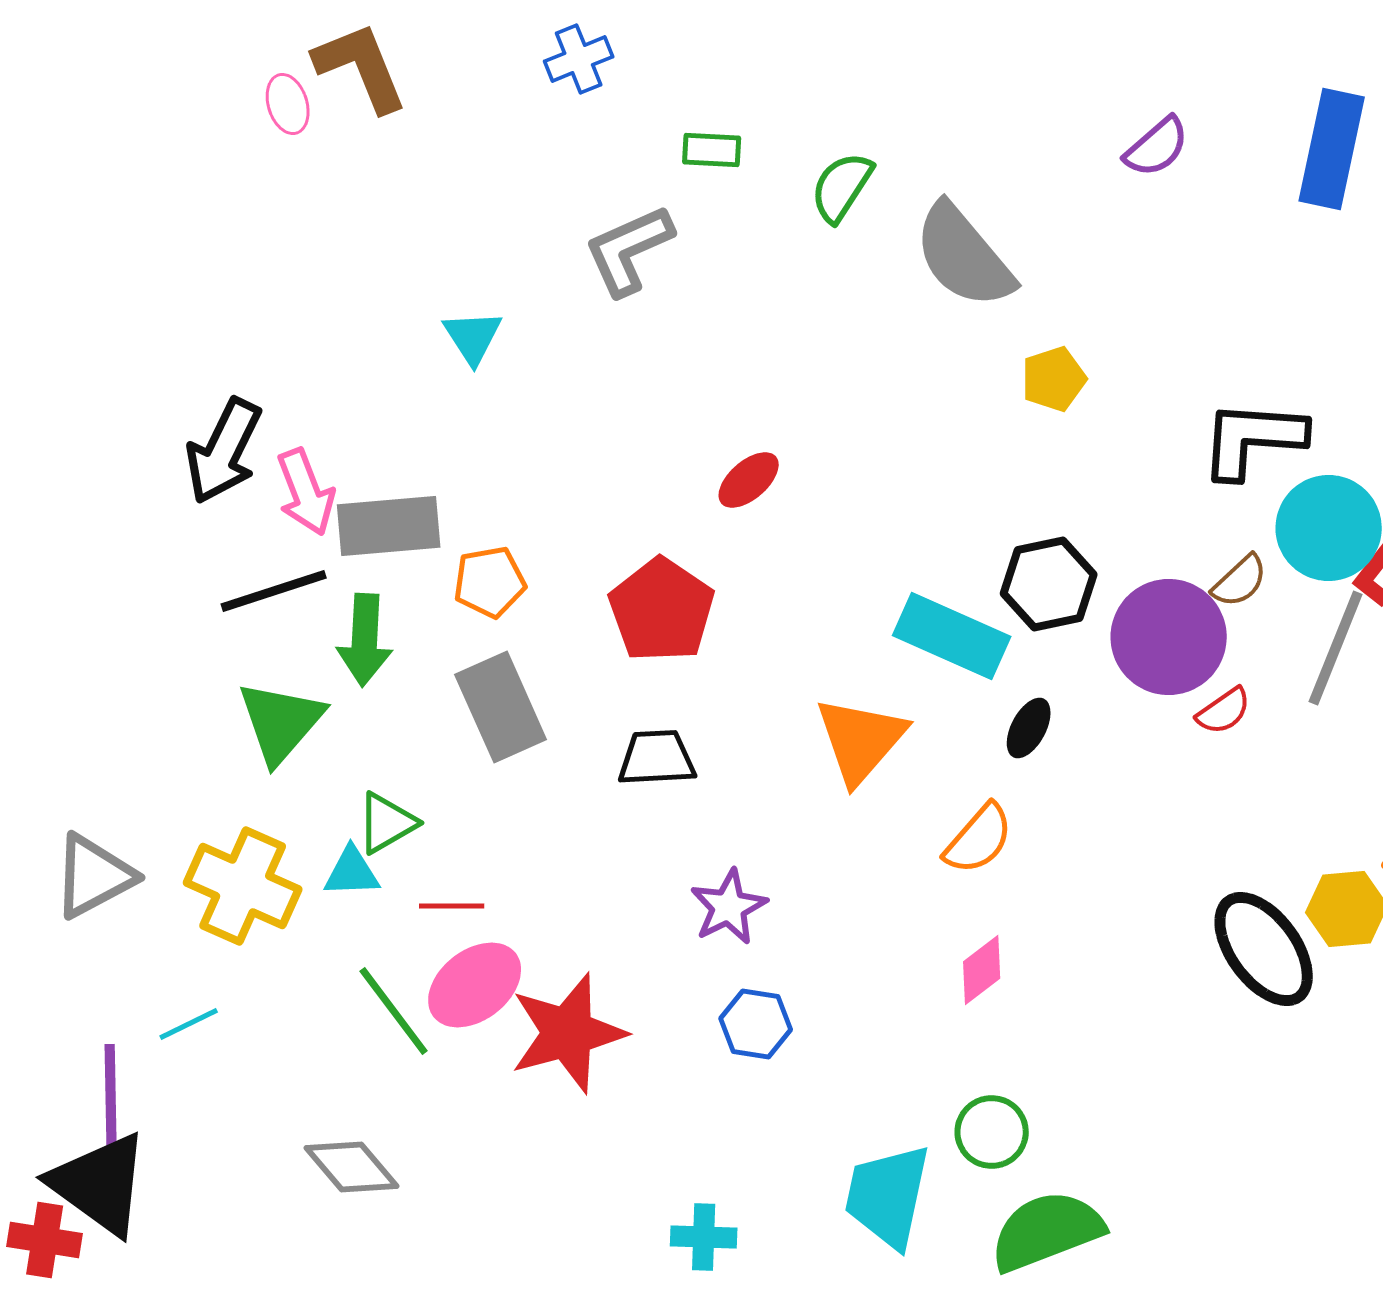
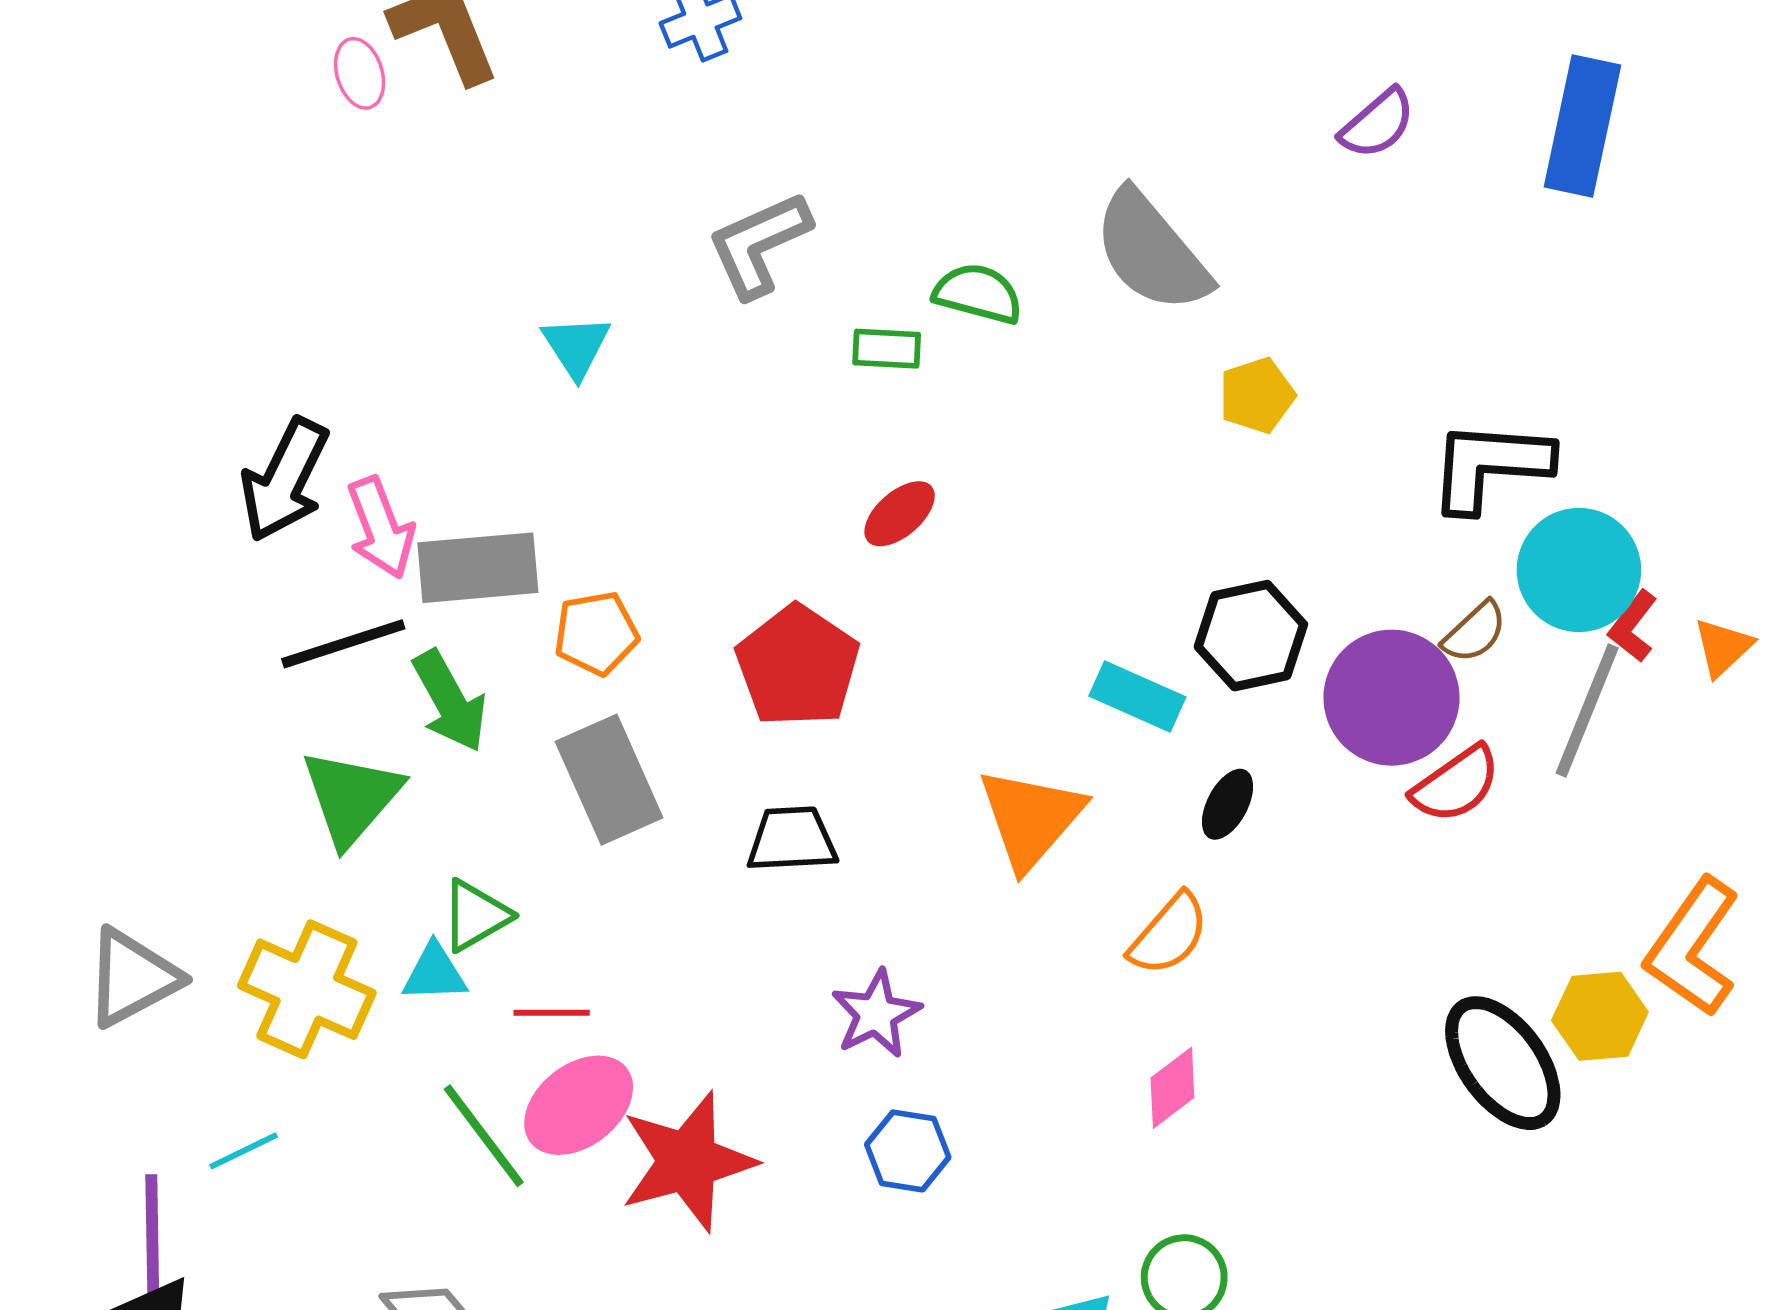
green rectangle: (712, 150) -> (887, 349), moved
green semicircle: (842, 187) -> (978, 294), moved, turned 72
cyan rectangle: (952, 636) -> (1137, 696), size x0.7
green arrow: (365, 640) -> (450, 701), turned -32
red semicircle: (1224, 711) -> (1456, 784), size x1.4

